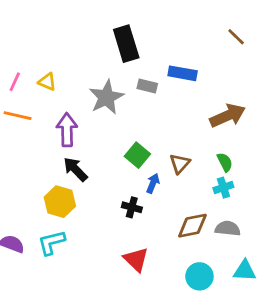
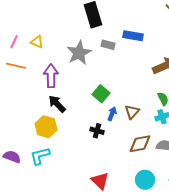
brown triangle: (180, 164) -> (132, 112), moved
red triangle: (136, 259) -> (100, 181), moved

